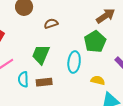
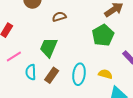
cyan ellipse: (74, 62) -> (79, 74), moved
brown rectangle: (44, 82) -> (52, 75), turned -49

